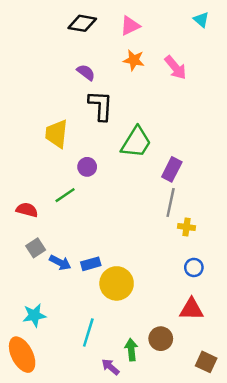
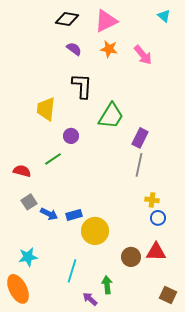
pink triangle: (130, 26) -> (106, 21), size x1.4
purple semicircle: (86, 72) -> (74, 49), moved
yellow cross: (187, 227) -> (152, 200), moved
brown circle: (161, 339) -> (131, 257), moved

